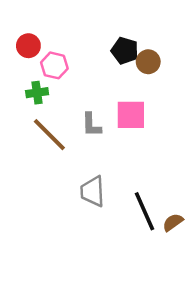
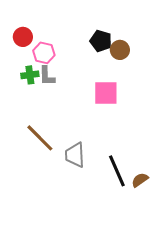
gray L-shape: (91, 125) -> (47, 76), moved
brown line: (49, 135) -> (40, 138), moved

